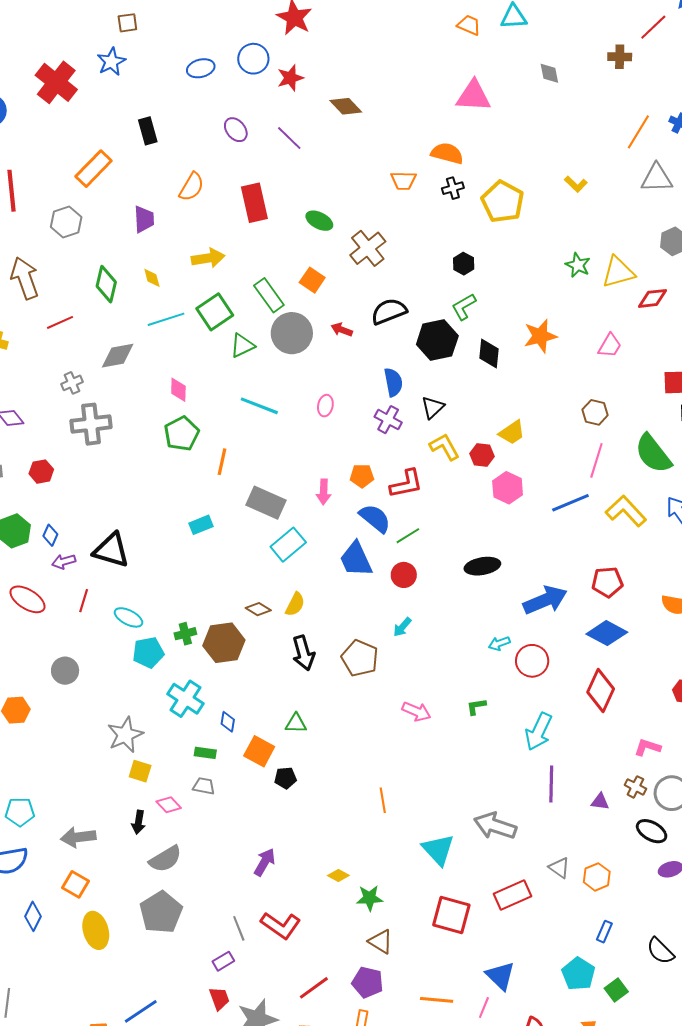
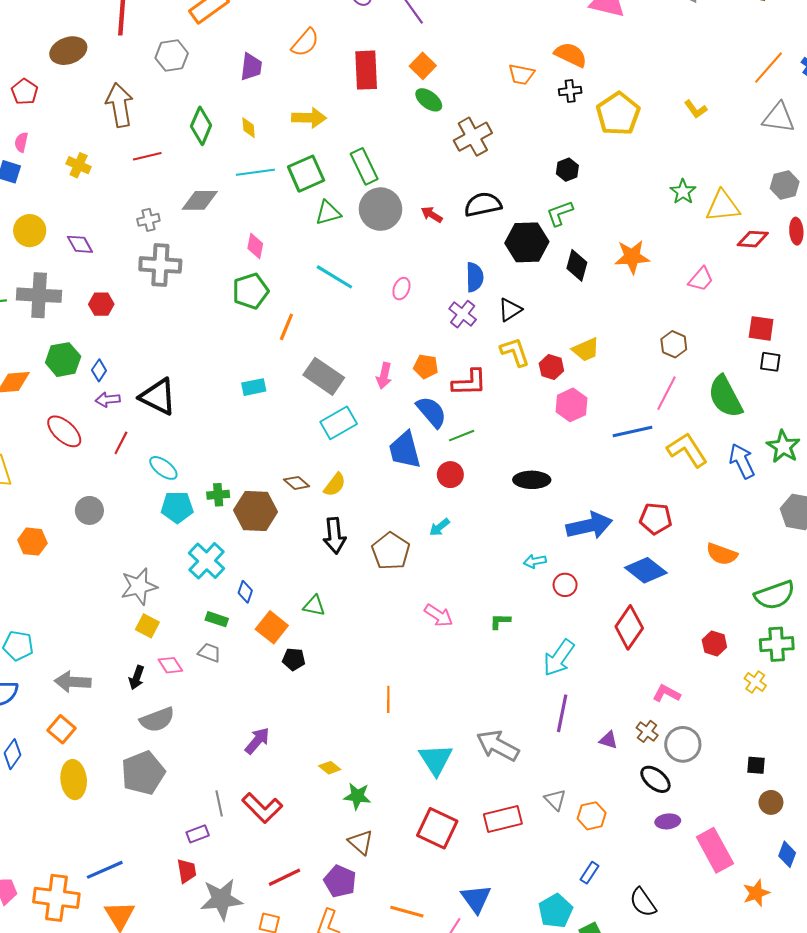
orange square: (312, 280) -> (423, 66), moved
red circle: (532, 661) -> (565, 585), size x0.7

